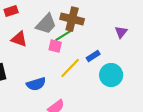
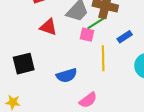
blue rectangle: (93, 56) -> (125, 37), moved
yellow line: (70, 68) -> (103, 58), turned -45

